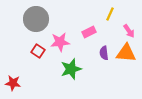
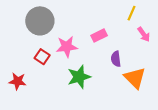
yellow line: (110, 14) -> (131, 13), moved
orange triangle: (126, 53) -> (135, 78), moved, turned 40
red star: (13, 83) -> (18, 81), moved

